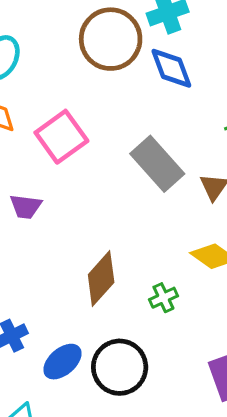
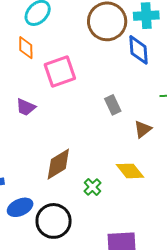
gray rectangle: (157, 164) -> (113, 105), size x0.6
green cross: (163, 298) -> (92, 187), turned -36

